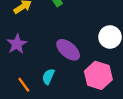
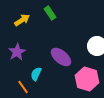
cyan semicircle: (48, 77) -> (36, 74), moved

